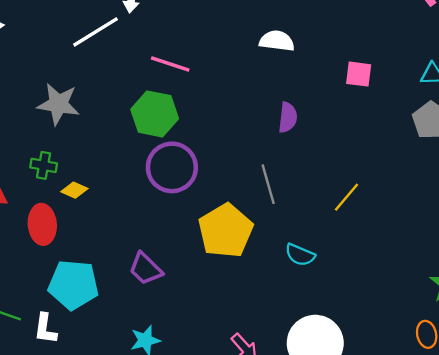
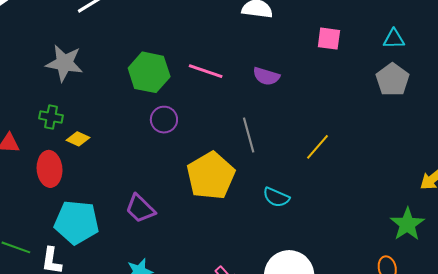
pink line: (170, 64) -> (206, 71), moved
purple semicircle: (288, 117) -> (266, 76), turned 100
purple circle: (172, 167) -> (164, 120), size x0.6

